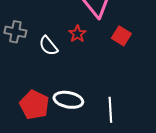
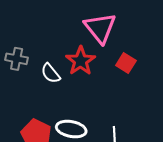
red star: (77, 34) -> (81, 61), size x1.6

